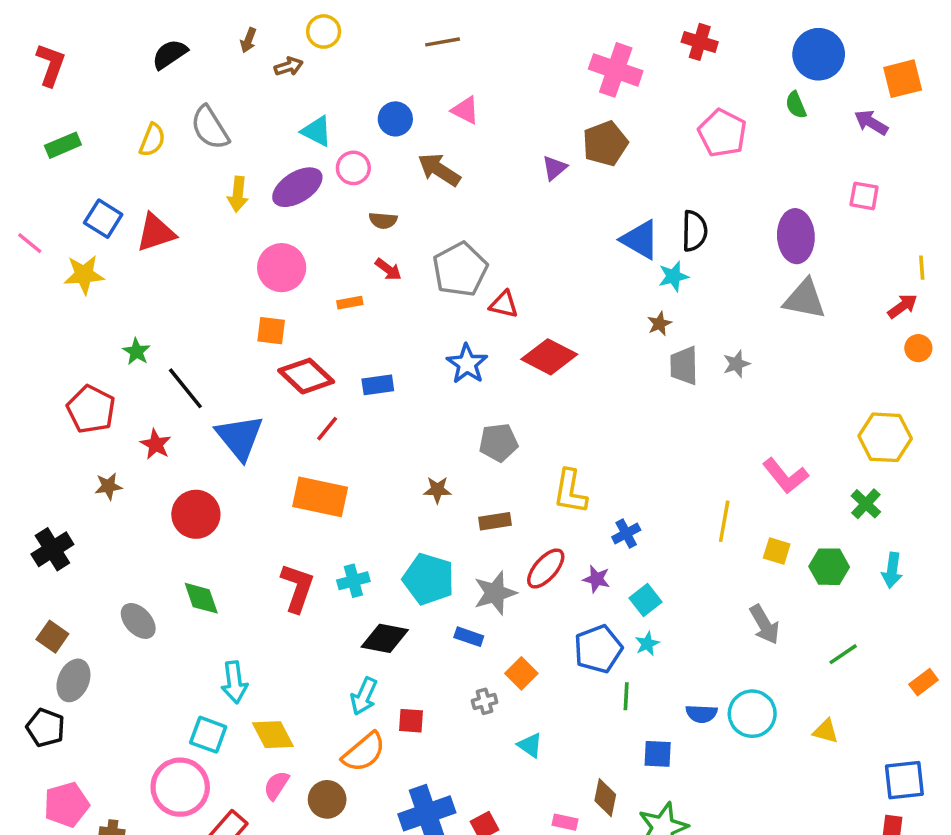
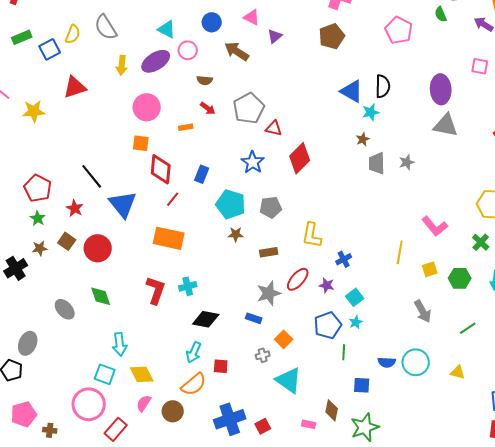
purple triangle: (554, 168) -> (275, 36), moved
blue square: (103, 219) -> (50, 49), moved, turned 30
green star: (136, 352) -> (38, 218), moved
red diamond: (549, 357) -> (300, 158), turned -72
red diamond: (306, 376) -> (161, 169), turned 52
blue rectangle: (378, 385) -> (202, 174), turned -60
brown star: (108, 486) -> (40, 248), moved
yellow square: (777, 551) -> (430, 269), turned -35
cyan pentagon: (429, 579) -> (231, 204), moved
brown square: (52, 637) -> (67, 241), moved
cyan triangle: (530, 745) -> (289, 380), size x1.8

